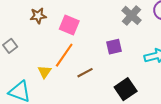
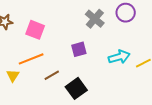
orange line: (64, 55) -> (31, 59), turned 35
black square: (126, 89) -> (76, 88), moved

